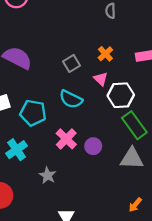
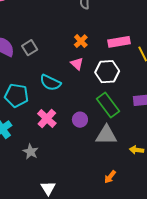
gray square: (72, 63) -> (30, 48), moved
white hexagon: (121, 95) -> (107, 72), moved
purple circle: (93, 146) -> (80, 120), moved

